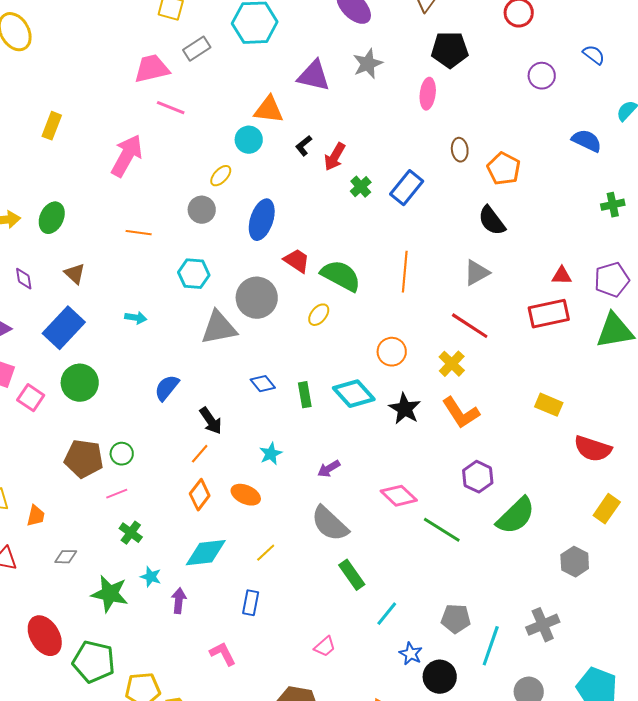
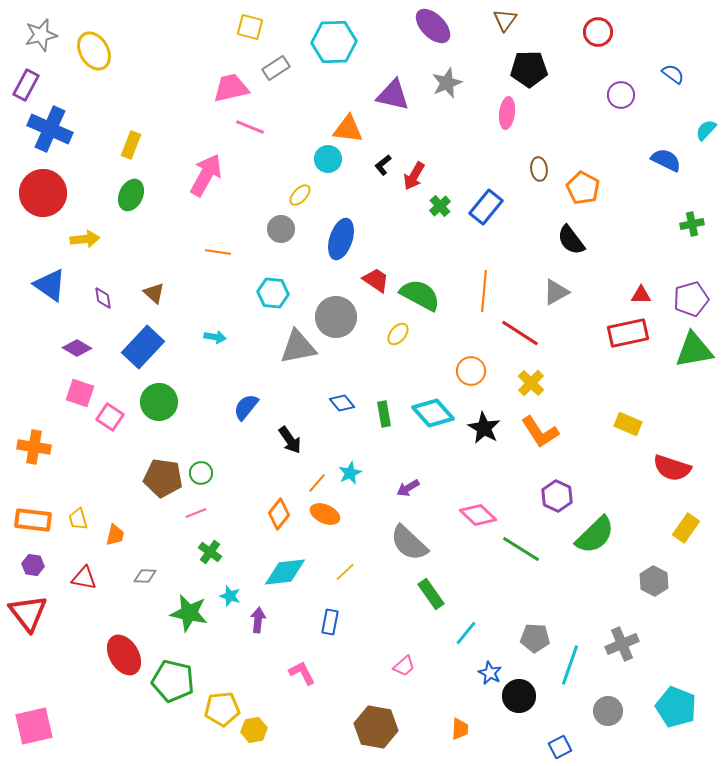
green ellipse: (52, 218) -> (131, 195), moved
red line: (470, 326) -> (520, 333), moved
orange line: (200, 454) -> (317, 483), moved

